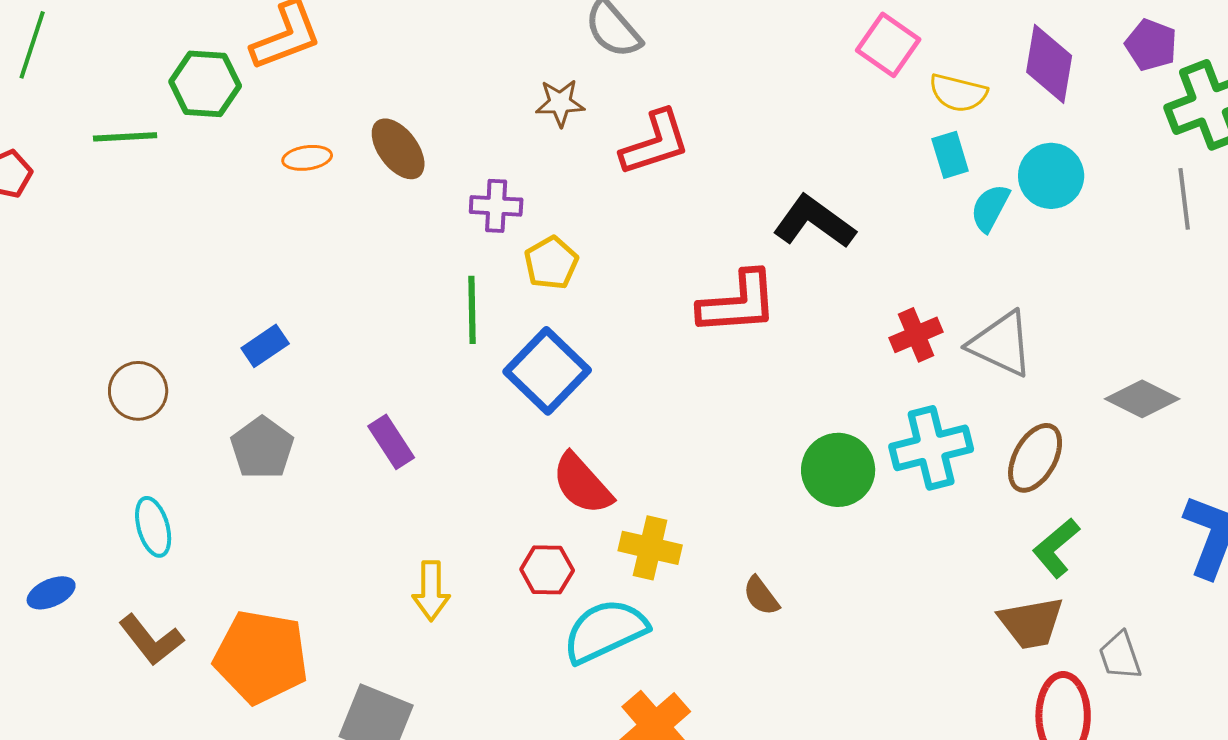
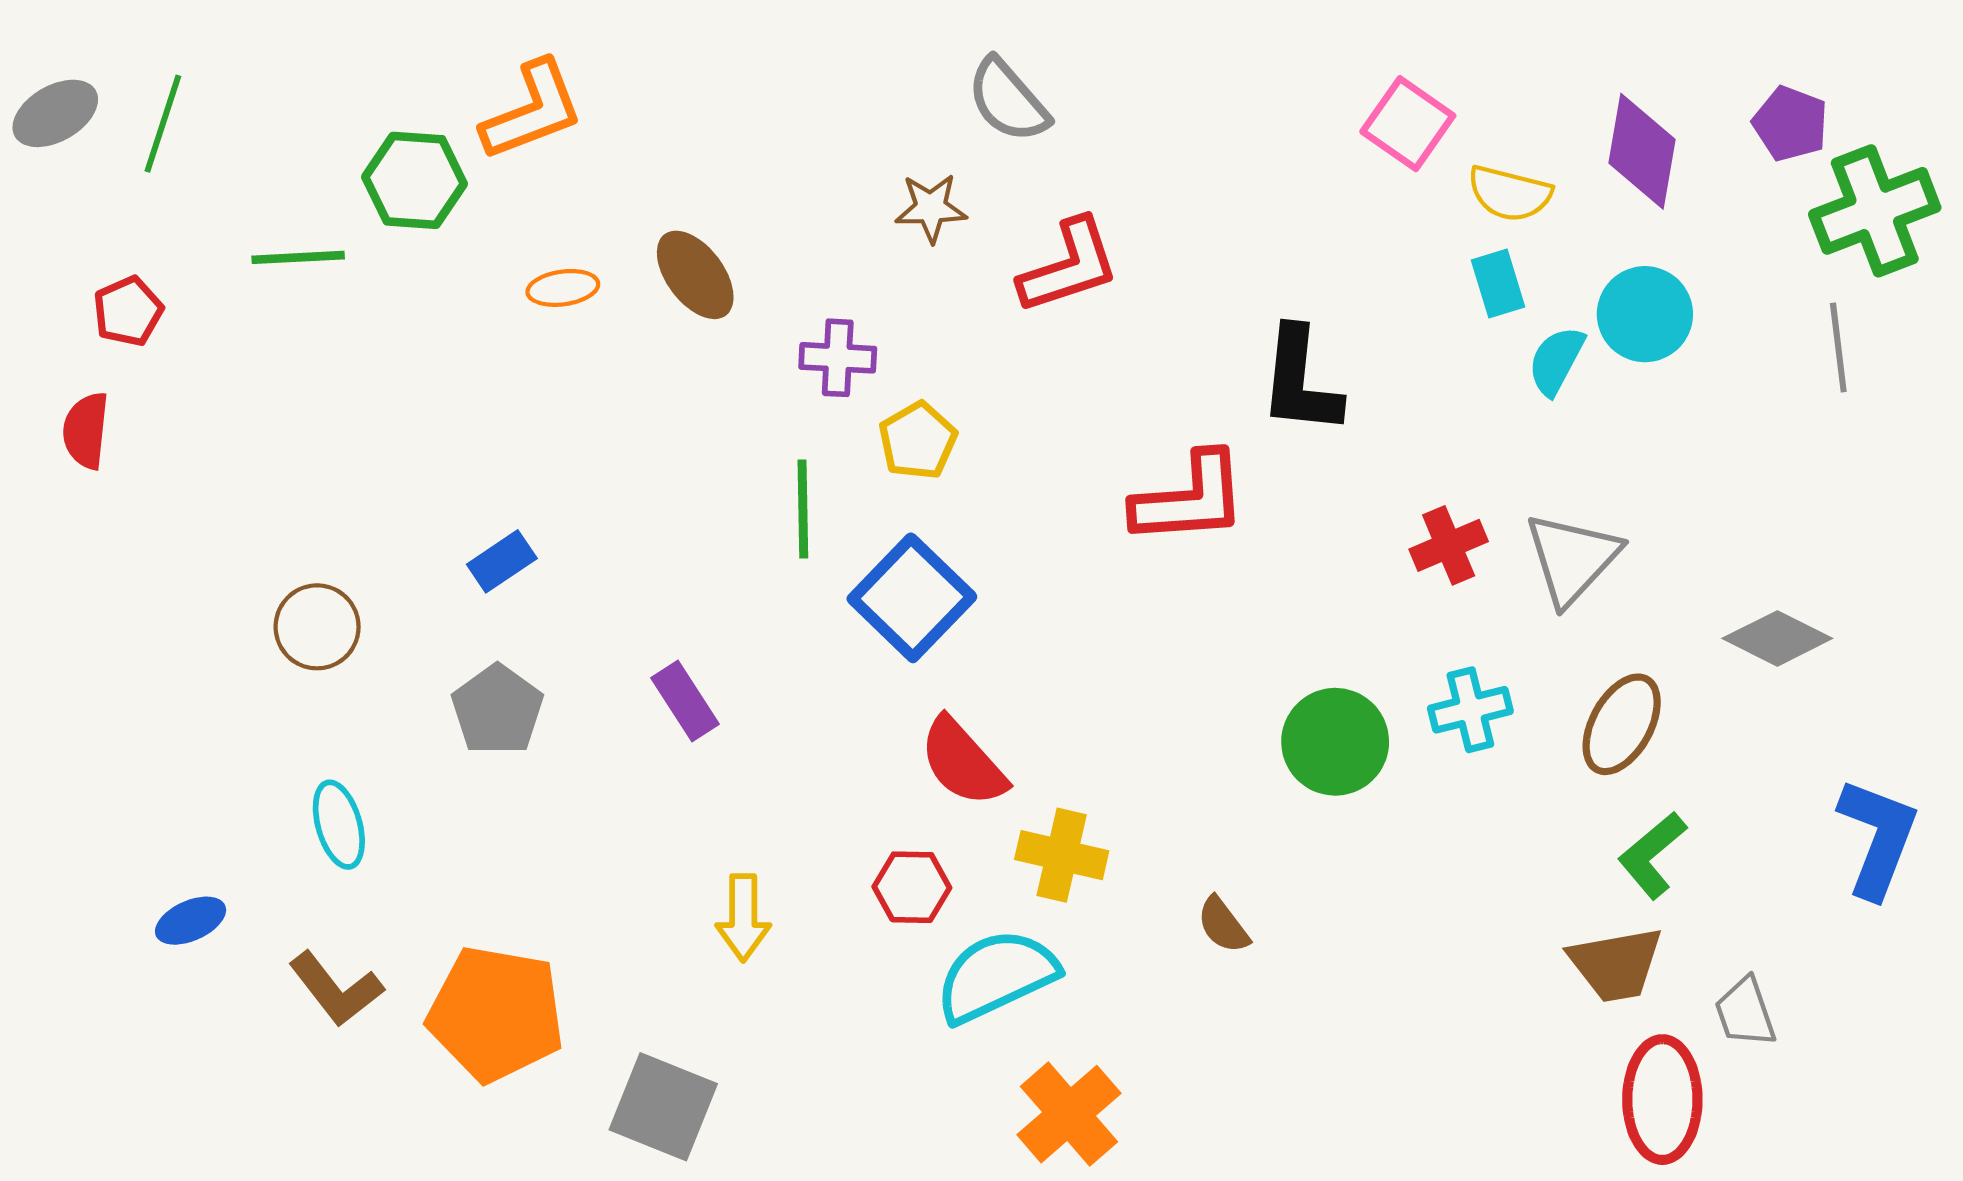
black L-shape: (814, 222) -> (1300, 381), turned -120
gray triangle: (1001, 344) -> (1572, 558), turned 48
cyan cross: (931, 448) -> (1470, 710), size x0.7

